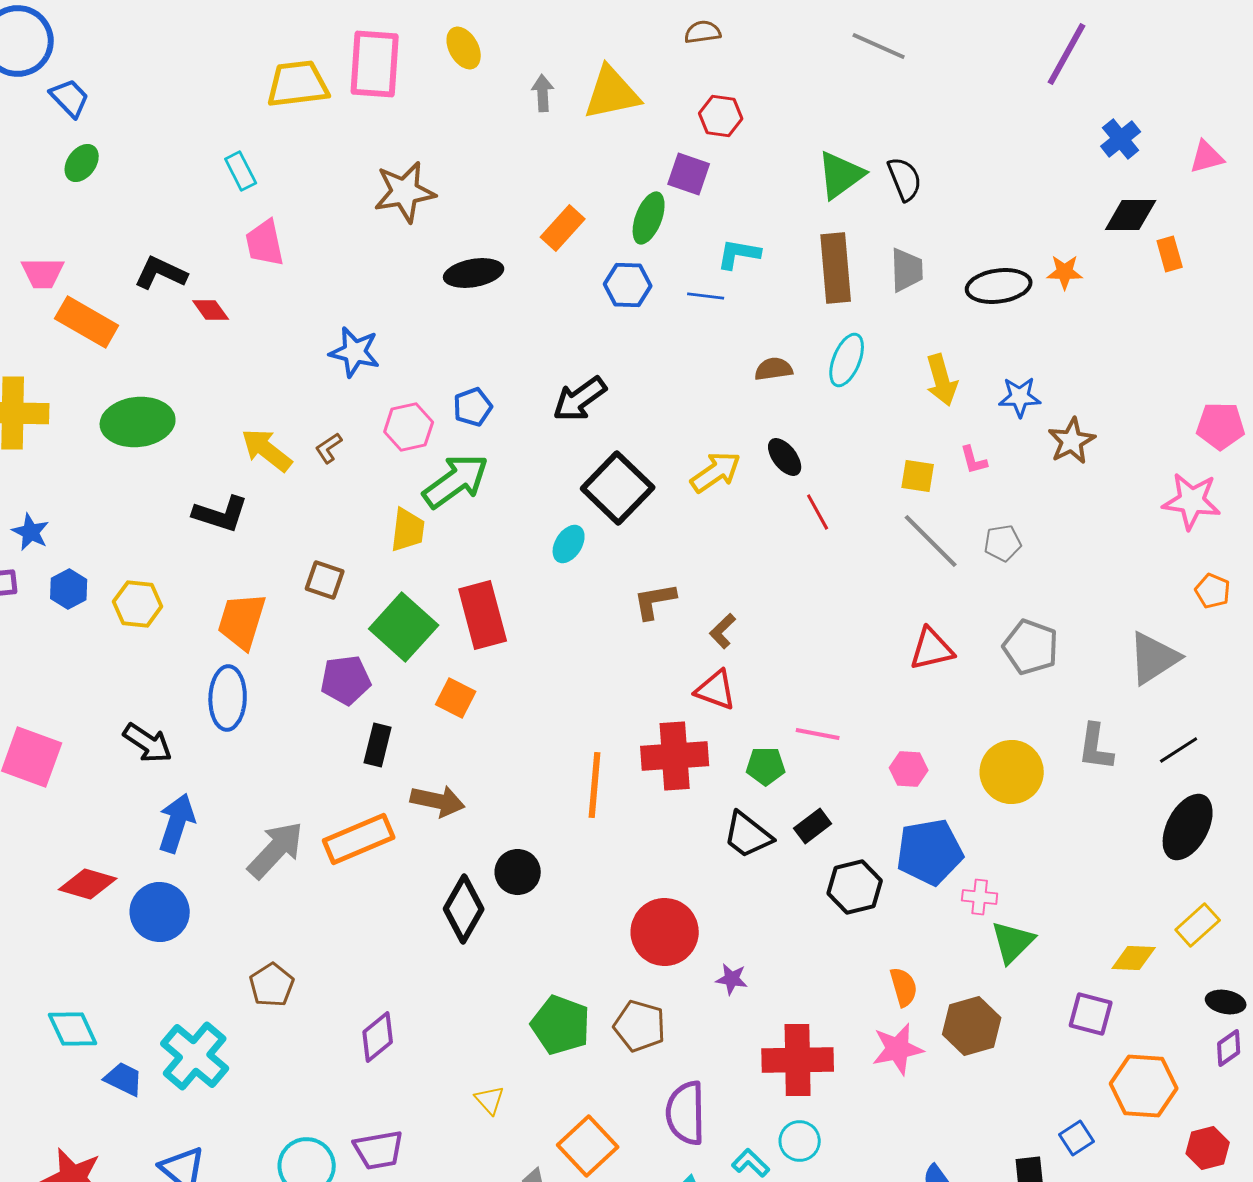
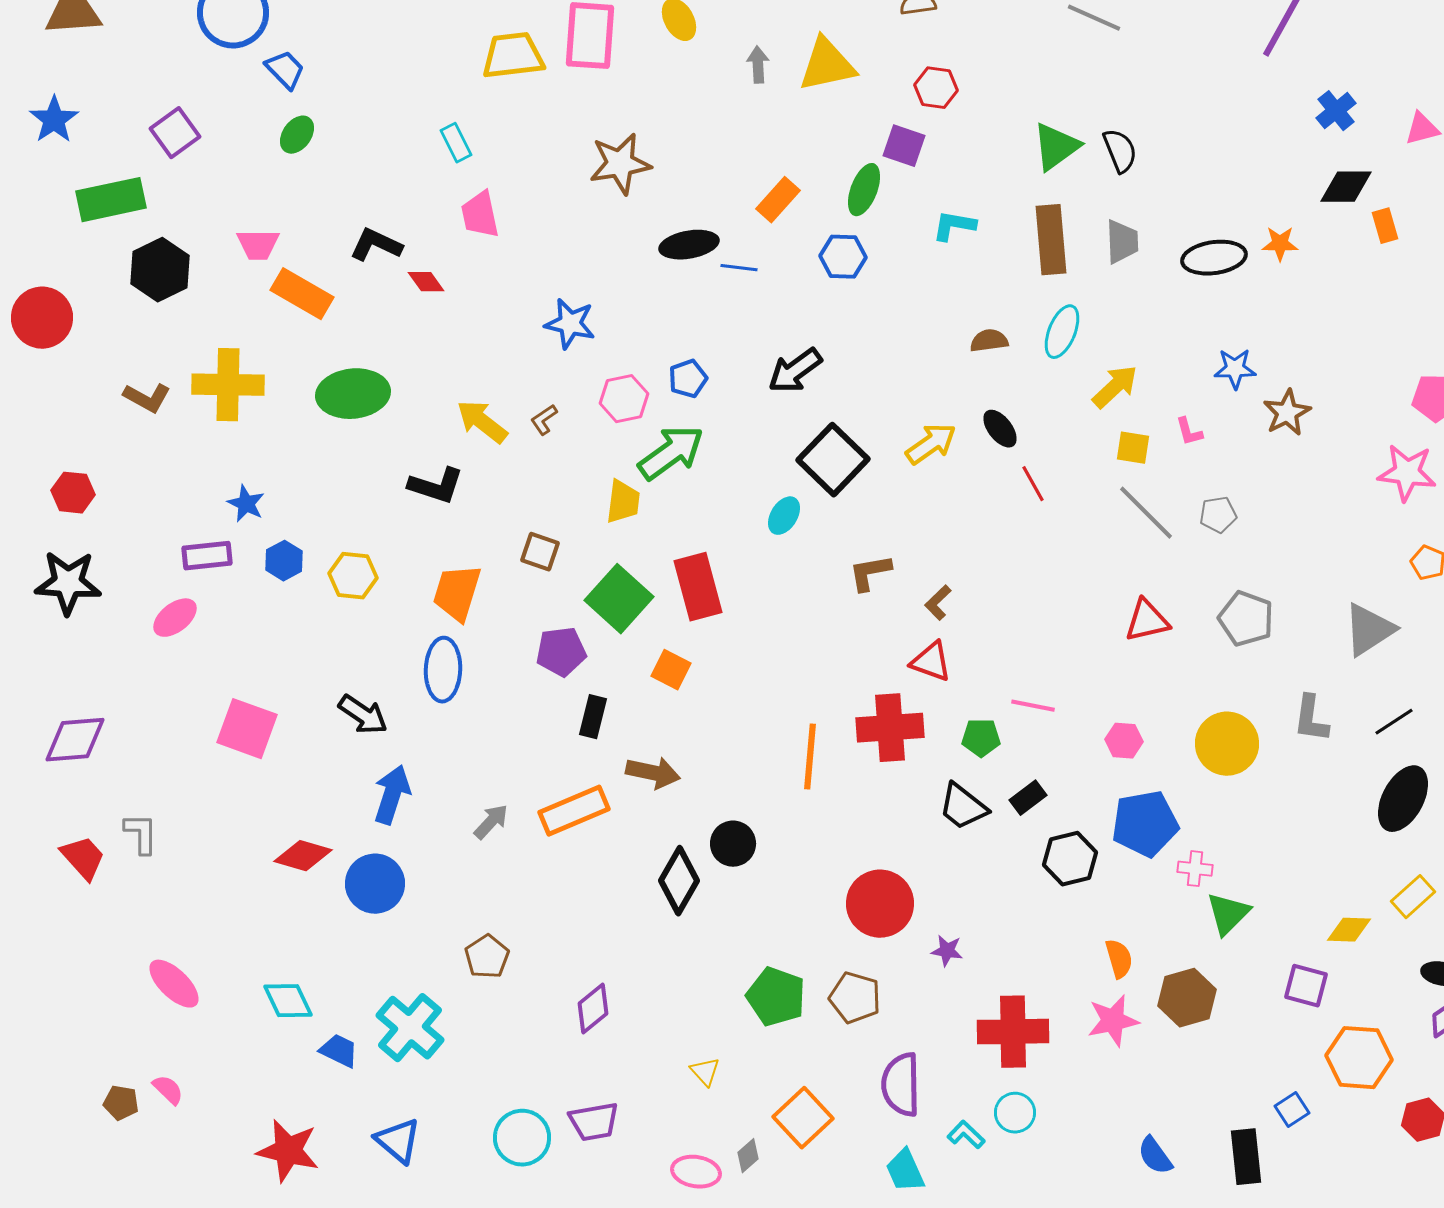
blue line: (706, 296) -> (739, 268), moved
yellow arrow: (942, 380) -> (1115, 387), moved, turned -117
gray arrow: (276, 850) -> (491, 822), size x0.6

